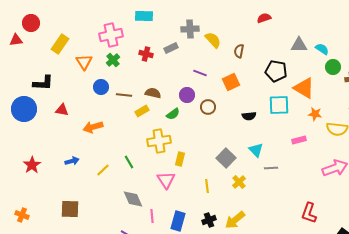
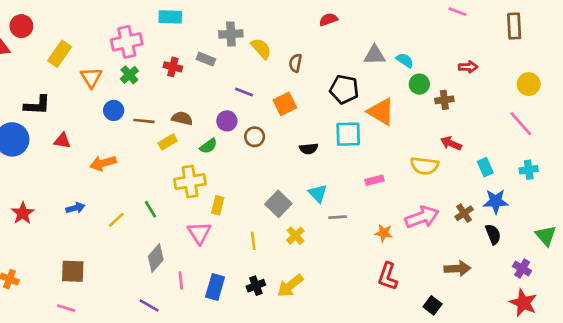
gray rectangle: (171, 48) -> (206, 59), turned 48
orange star: (315, 114) -> (384, 233), moved
gray diamond: (133, 199) -> (156, 258), turned 65

